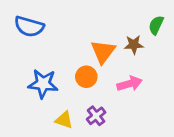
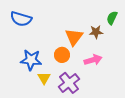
purple cross: (96, 116) -> (69, 83), size x1.5
yellow triangle: (64, 120) -> (44, 78), moved, turned 40

